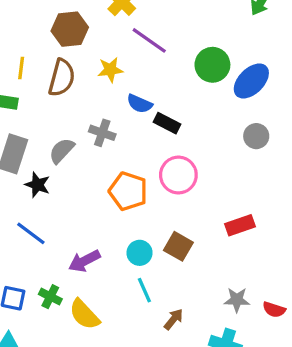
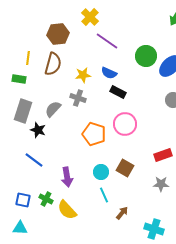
yellow star: (110, 70) -> (83, 75), moved
blue semicircle: (139, 104) -> (109, 73), moved
purple arrow: (84, 261) -> (67, 177), turned -72
gray star: (237, 300) -> (161, 184), moved

